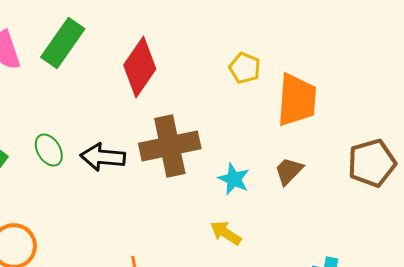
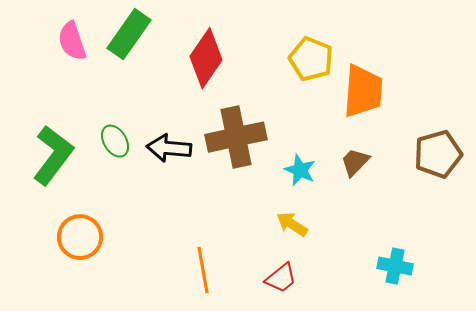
yellow pentagon: (245, 68) -> (311, 59), size x1.4

